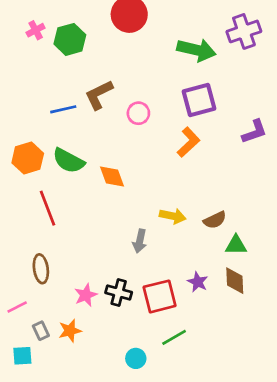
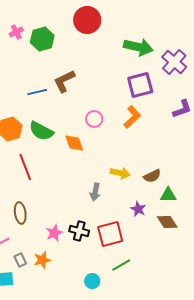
purple cross: (244, 31) -> (174, 62), moved, turned -30
pink circle: (138, 113) -> (94, 119), moved
brown diamond: (235, 281) -> (167, 222), turned -30
purple star: (198, 282) -> (138, 209), moved

